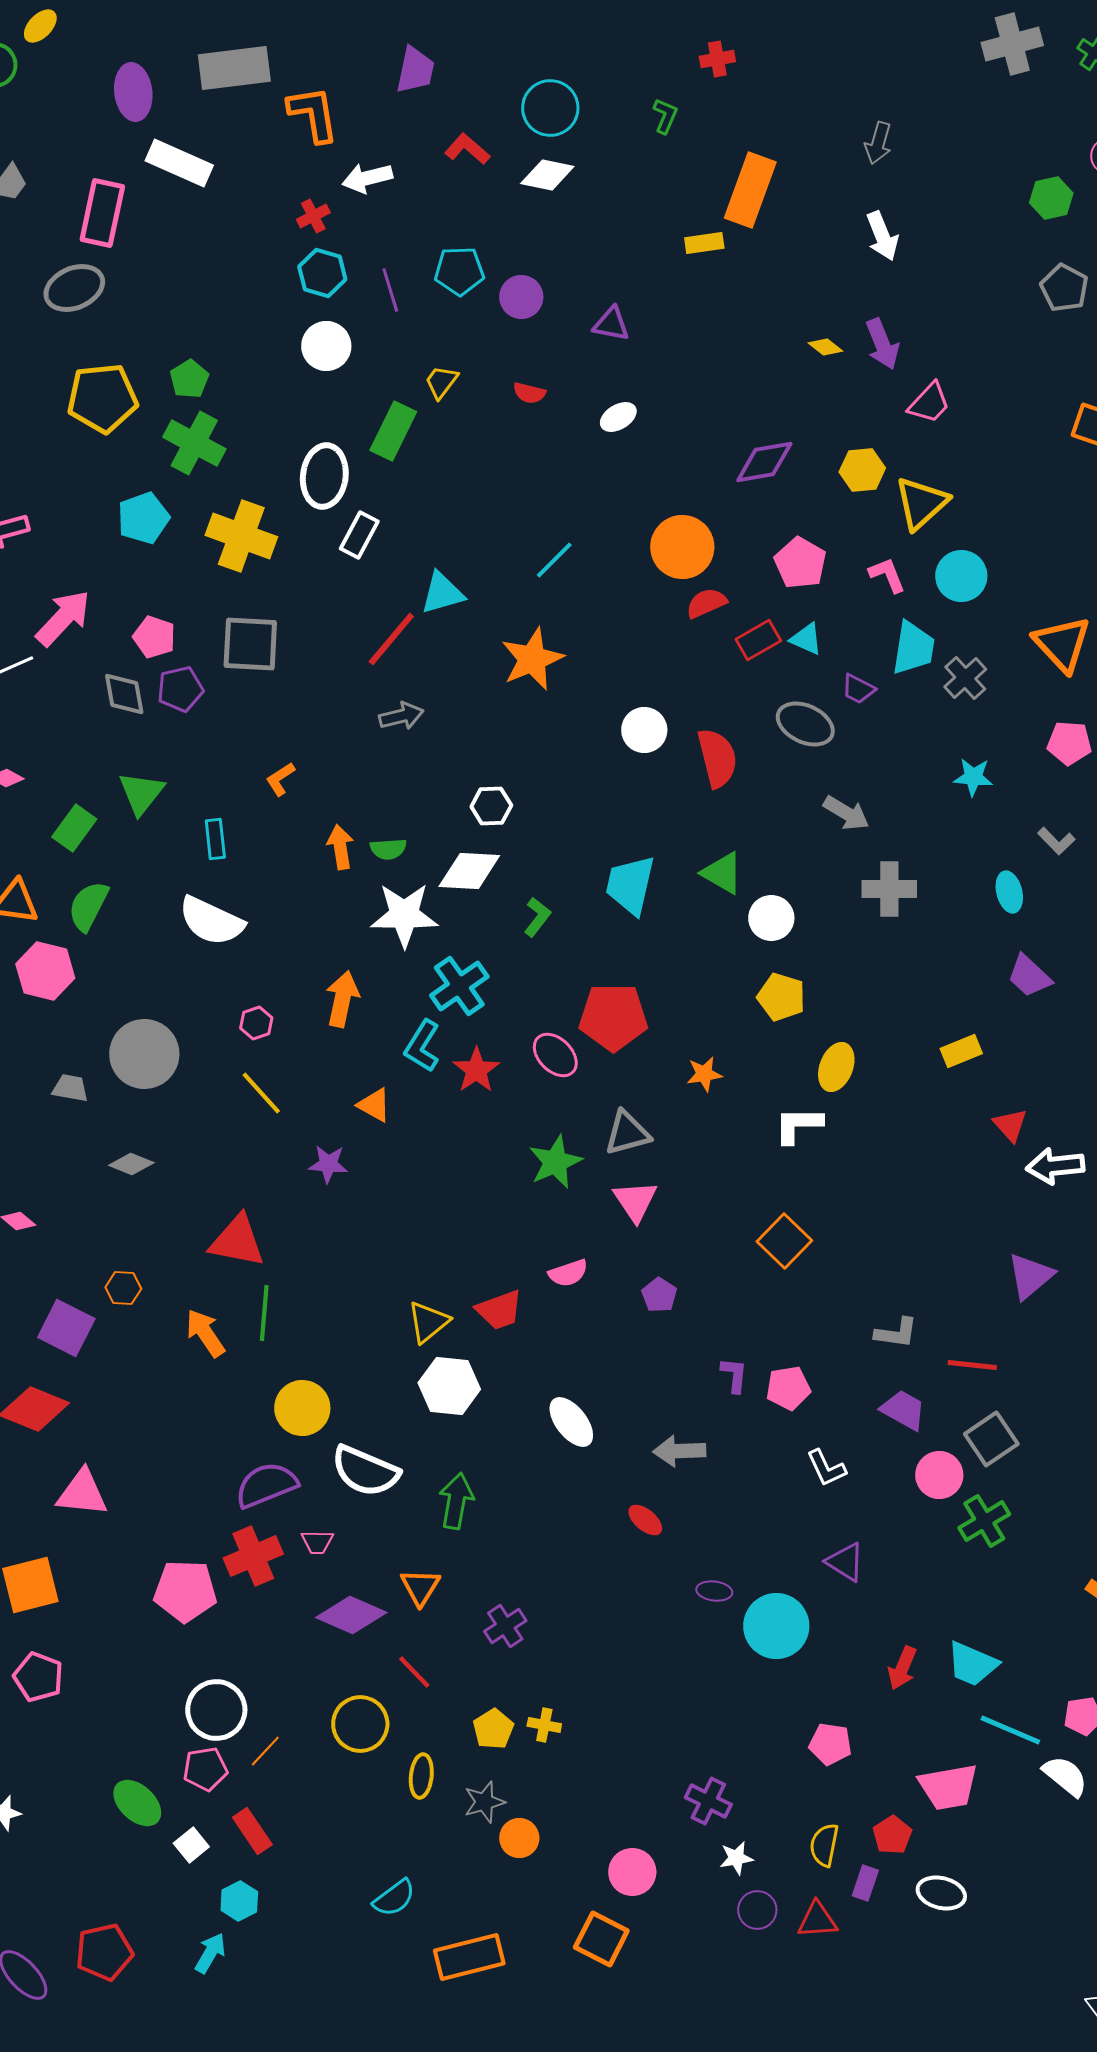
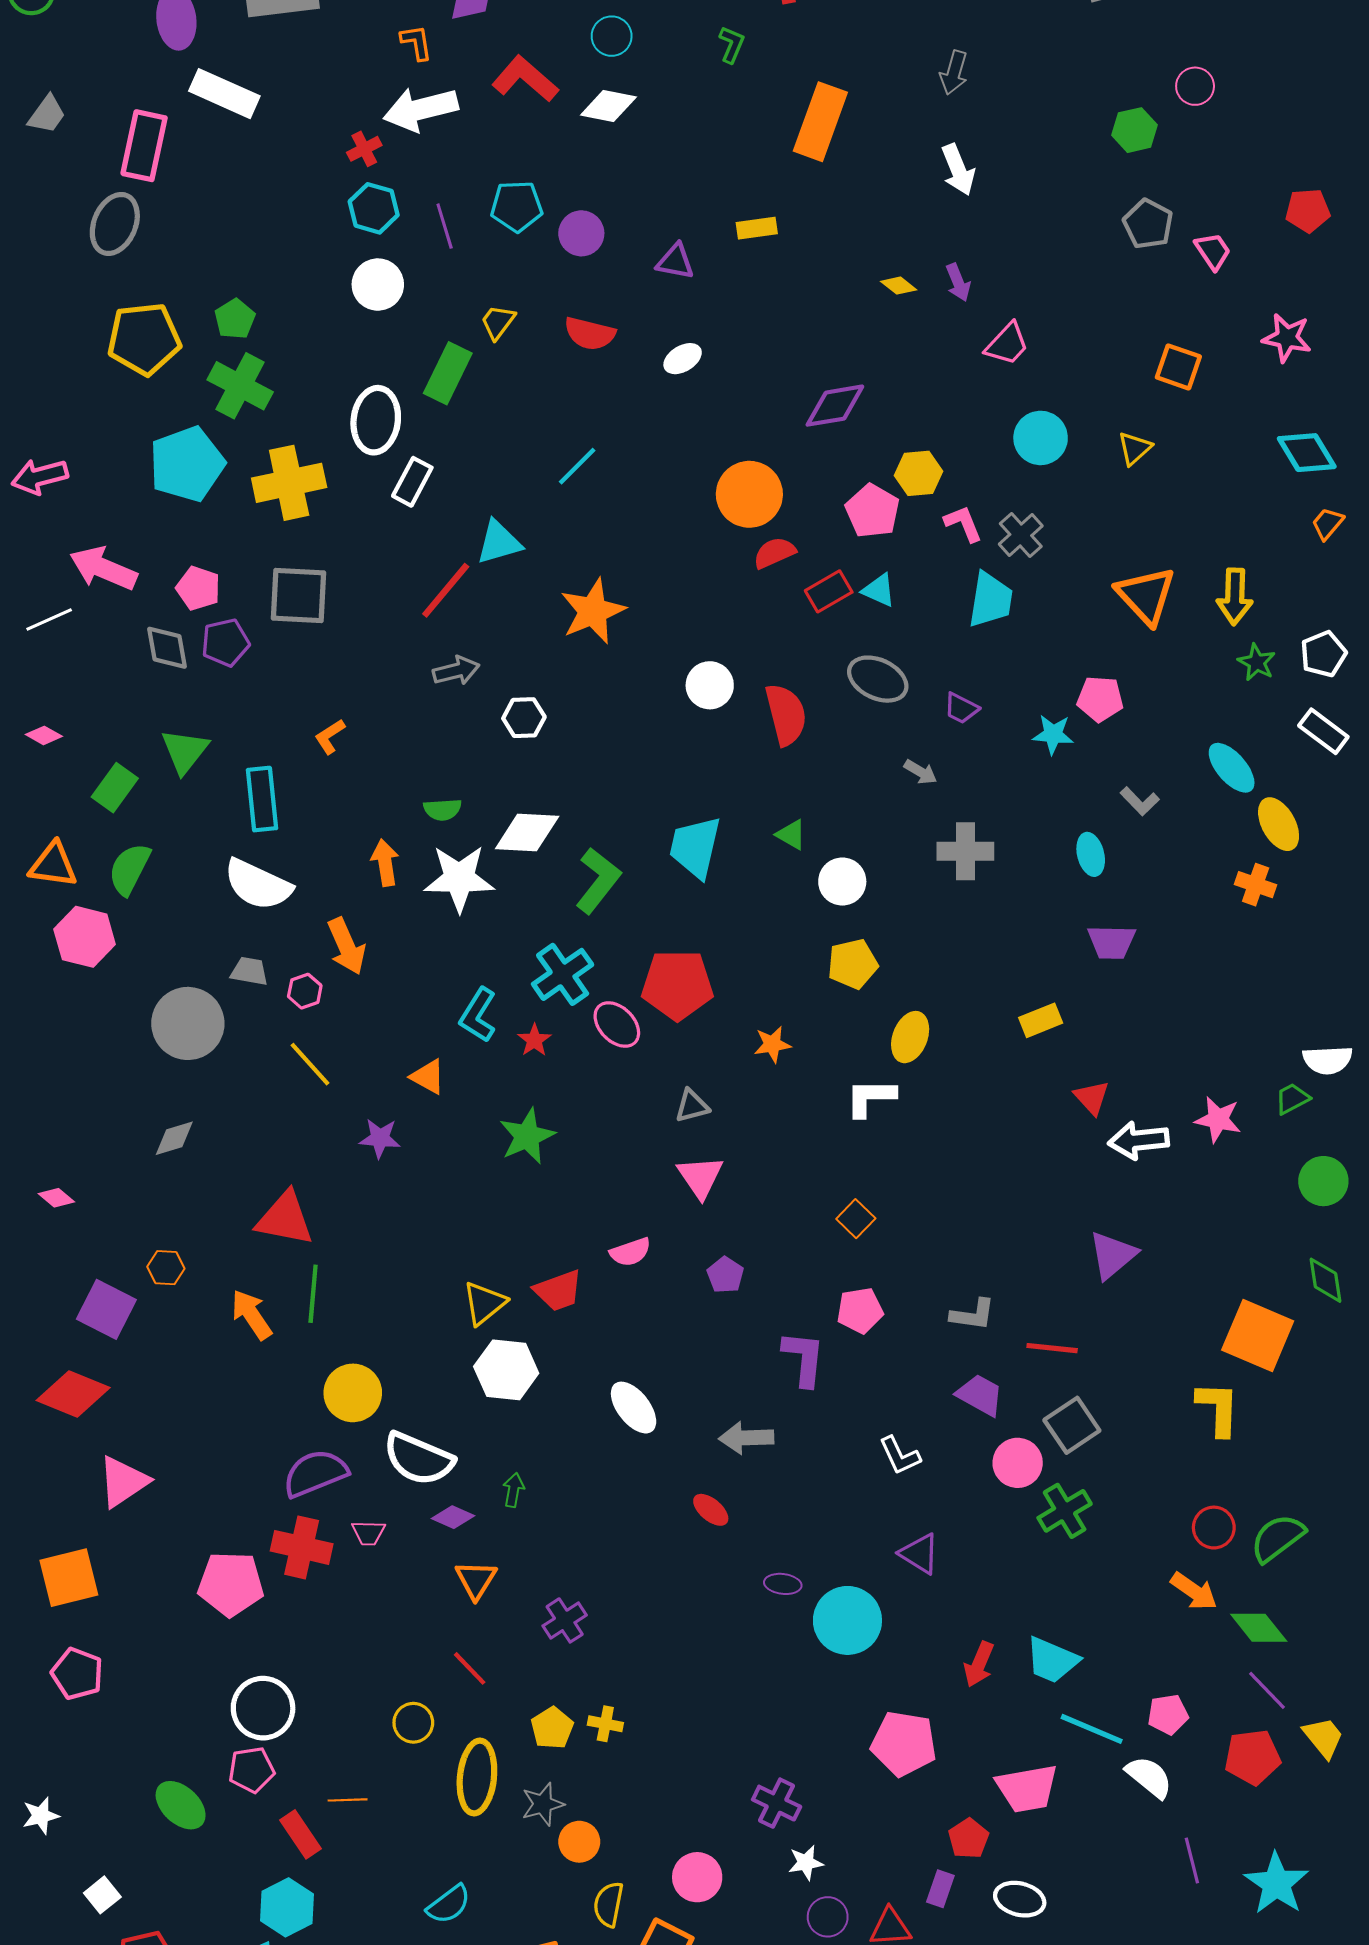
cyan circle: (550, 108) -> (612, 36), size x0.7
orange L-shape: (313, 114) -> (416, 42), moved, size x0.6
red L-shape: (467, 149) -> (525, 79), size x1.4
white arrow: (367, 178) -> (421, 109), size x1.4
yellow rectangle: (704, 243) -> (757, 228), moved
gray ellipse: (74, 288) -> (115, 224), turned -44
purple arrow: (882, 344) -> (958, 282), size x0.7
red semicircle: (529, 393) -> (590, 334), size x1.5
yellow hexagon: (862, 470) -> (918, 473), moved
yellow triangle: (921, 503) -> (1135, 448), moved, size x0.6
cyan pentagon: (143, 518) -> (187, 464), size x1.4
yellow cross: (241, 536) -> (289, 483), turned -32
cyan line: (554, 560) -> (577, 466), moved
cyan circle: (961, 576) -> (1041, 438), moved
pink arrow: (63, 618) -> (103, 568), turned -110
gray cross: (965, 678) -> (1021, 535), moved
purple trapezoid: (858, 689) -> (961, 708), moved
pink pentagon: (1069, 743) -> (1100, 699), moved
white hexagon: (491, 806) -> (524, 718), moved
gray arrow: (846, 813) -> (921, 772), size x0.7
cyan rectangle: (215, 839) -> (262, 799), size x1.5
orange arrow: (340, 847) -> (385, 863), moved
green triangle: (722, 873) -> (791, 835), size x0.7
green L-shape: (537, 917) -> (598, 880), size x1.6
purple trapezoid: (1029, 976) -> (1112, 942), turned -42
cyan cross: (459, 986) -> (563, 974), moved
yellow pentagon: (781, 997) -> (853, 964), turned -30
orange arrow: (342, 999) -> (347, 946), moved, turned 144
red star: (476, 1070) -> (534, 1040), size x0.7
gray trapezoid: (70, 1088) -> (249, 971), moved
gray triangle: (627, 1133) -> (692, 1106), size x0.7
green star: (555, 1162) -> (527, 1136), moved
gray diamond: (131, 1164) -> (174, 1138), turned -39
orange square: (784, 1241) -> (856, 1219), size x0.7
purple L-shape: (734, 1375) -> (804, 1358), size x1.5
pink pentagon: (788, 1388) -> (860, 1310), moved
pink triangle: (82, 1493) -> (123, 1482), turned -40
green arrow: (456, 1501) -> (514, 1490), size x0.6
red cross: (253, 1556) -> (302, 1547), turned 36
purple diamond: (351, 1615) -> (453, 1517), moved, size x0.6
yellow circle: (360, 1724) -> (413, 1723), size x0.7
pink pentagon: (830, 1744) -> (904, 1744), size x1.5
orange line: (265, 1751) -> (348, 1800), moved, turned 45
yellow ellipse: (421, 1776) -> (477, 1777), size x1.6
white square: (191, 1845) -> (102, 1895), moved
yellow semicircle: (824, 1845) -> (608, 1904), moved
cyan hexagon: (239, 1901) -> (287, 1907), size x1.4

